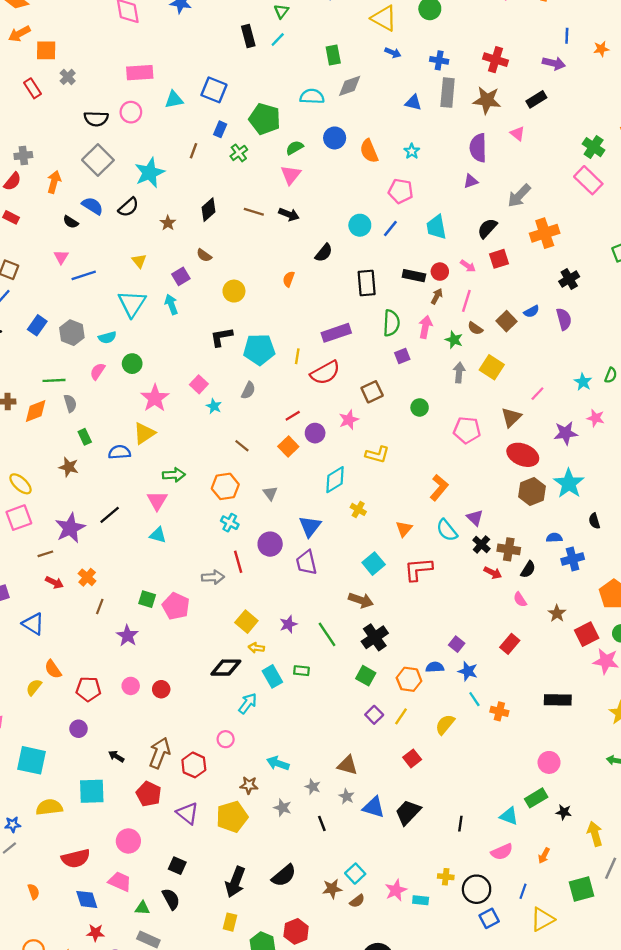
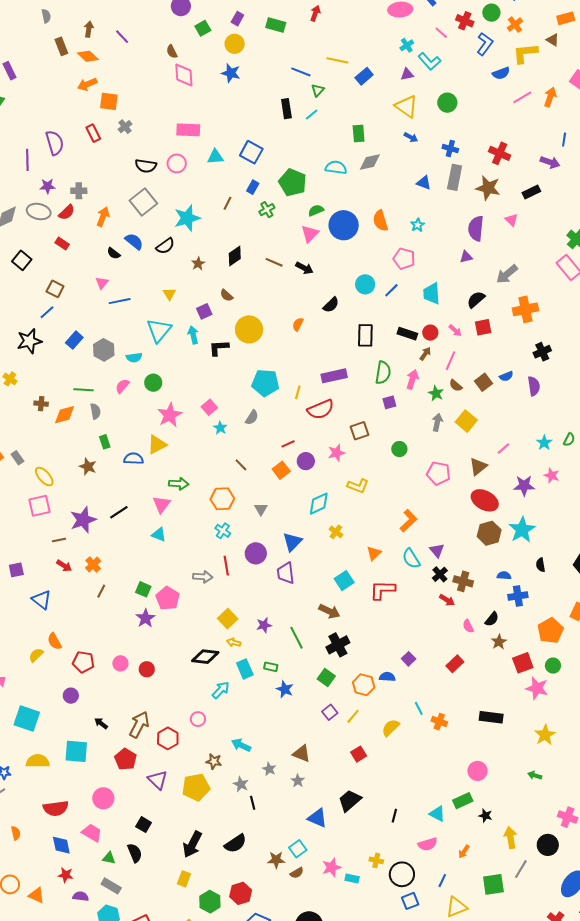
blue circle: (335, 138) -> (344, 225), moved, size x1.5
yellow circle: (234, 291) -> (249, 329), size x1.4
black L-shape: (221, 337) -> (219, 348), moved
black semicircle: (528, 569) -> (492, 619), moved
purple star: (127, 636) -> (146, 618), moved
blue star: (468, 671) -> (285, 689), moved
blue triangle: (374, 807) -> (317, 818), moved
black line: (322, 823) -> (253, 803), moved

